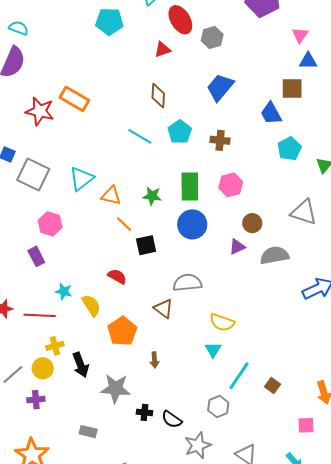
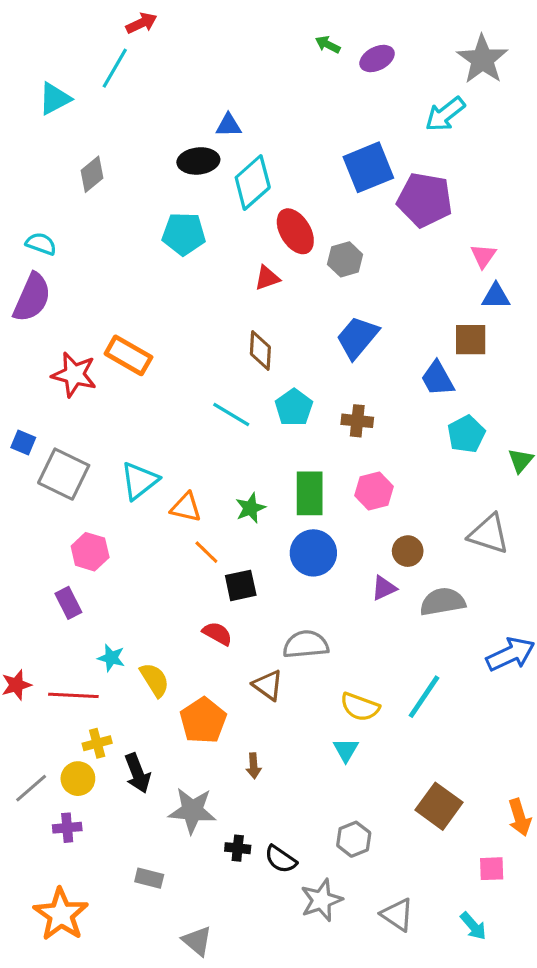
green star: (152, 196) -> (250, 508), turned -30
red semicircle: (117, 276) -> (217, 634), moved
cyan line: (239, 376) -> (424, 697), moved
brown square: (272, 385) -> (439, 806), size x1.8

